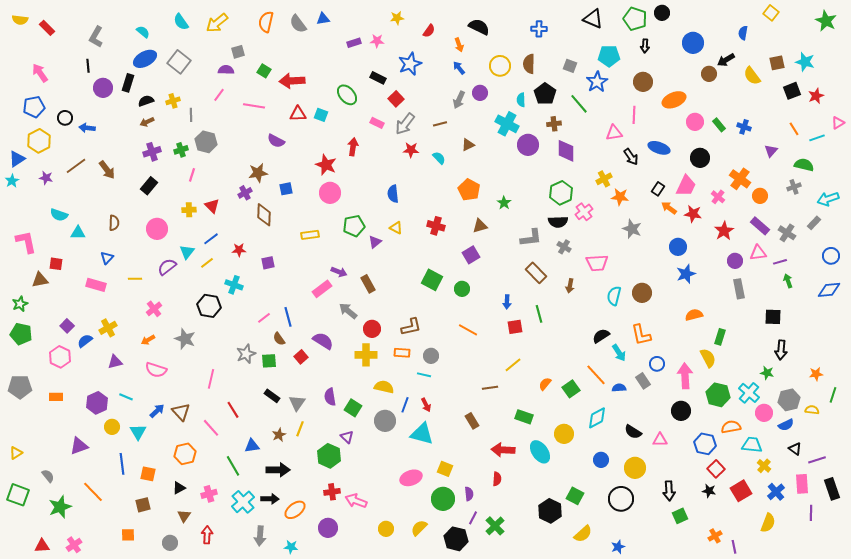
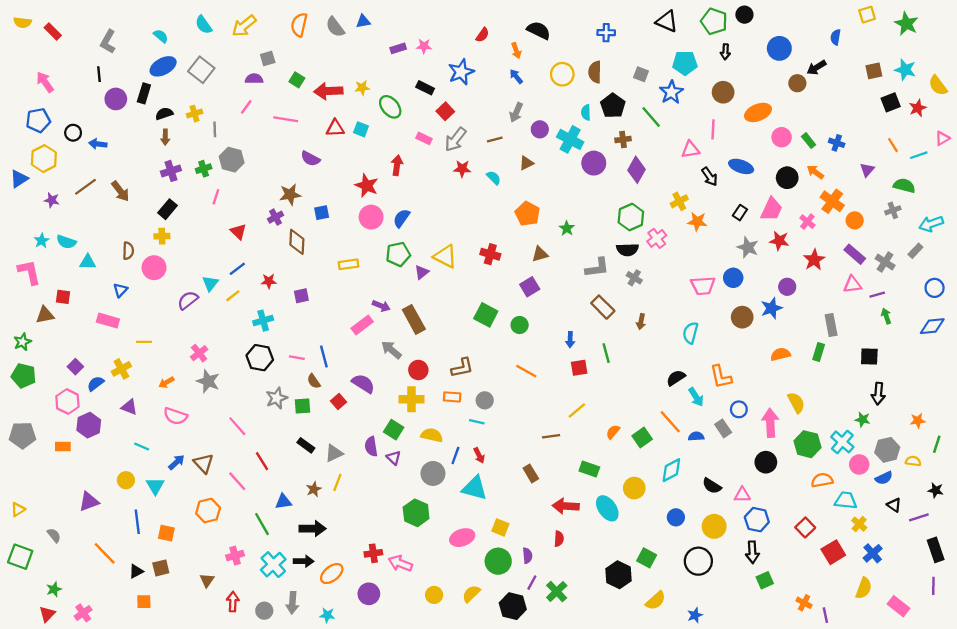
yellow square: (771, 13) -> (867, 15), turned 35
yellow star: (397, 18) -> (362, 88), moved
green star: (826, 21) -> (906, 24), moved
yellow semicircle: (752, 76) -> (938, 85), moved
purple circle: (480, 93) -> (540, 129), moved
brown arrow: (147, 122) -> (165, 137), turned -64
purple diamond: (566, 151) -> (637, 170), turned 30
cyan star: (12, 181) -> (42, 241), moved
blue semicircle: (393, 194) -> (401, 218), moved, turned 42
orange arrow: (669, 208) -> (815, 172), moved
yellow cross: (189, 210) -> (162, 236), moved
yellow triangle: (396, 228) -> (445, 256), size x1.6
pink circle: (157, 229) -> (154, 268), moved
gray star: (632, 229) -> (748, 247), moved
blue circle: (678, 247) -> (733, 278), moved
purple circle: (735, 261) -> (787, 287), moved
pink trapezoid: (597, 263) -> (703, 286), moved
yellow line: (135, 279) -> (144, 342), moved
brown rectangle: (368, 284) -> (414, 319), size x1.4
cyan cross: (234, 285) -> (263, 321), turned -36
brown circle: (642, 293) -> (742, 317), moved
black hexagon: (209, 306) -> (260, 358), moved
pink cross: (154, 309) -> (199, 353), moved
pink line: (264, 318) -> (297, 358), turned 48
green rectangle: (720, 337) -> (819, 352), moved
purple triangle: (115, 362) -> (129, 407), turned 35
pink line: (211, 379) -> (237, 426), turned -54
purple hexagon: (97, 403) -> (89, 425), moved
gray triangle: (297, 403) -> (334, 453), turned 30
green square: (353, 408) -> (394, 430), moved
purple triangle: (347, 437) -> (394, 458), moved
blue hexagon: (705, 444) -> (757, 520), moved
green hexagon: (329, 456) -> (416, 513), moved
pink rectangle: (802, 484) -> (899, 606), moved, turned -48
black triangle: (179, 488) -> (136, 571), moved
black star: (709, 491) -> (936, 490), moved
green star: (60, 507) -> (54, 589), moved, size x0.6
purple line: (811, 513) -> (933, 586), moved
orange cross: (715, 536) -> (804, 603), turned -32
gray circle: (170, 543) -> (264, 611), moved
red triangle: (42, 546) -> (47, 614), turned -42

